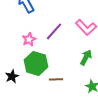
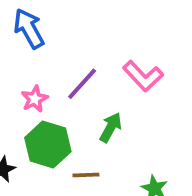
green arrow: (86, 57) -> (111, 127), moved

